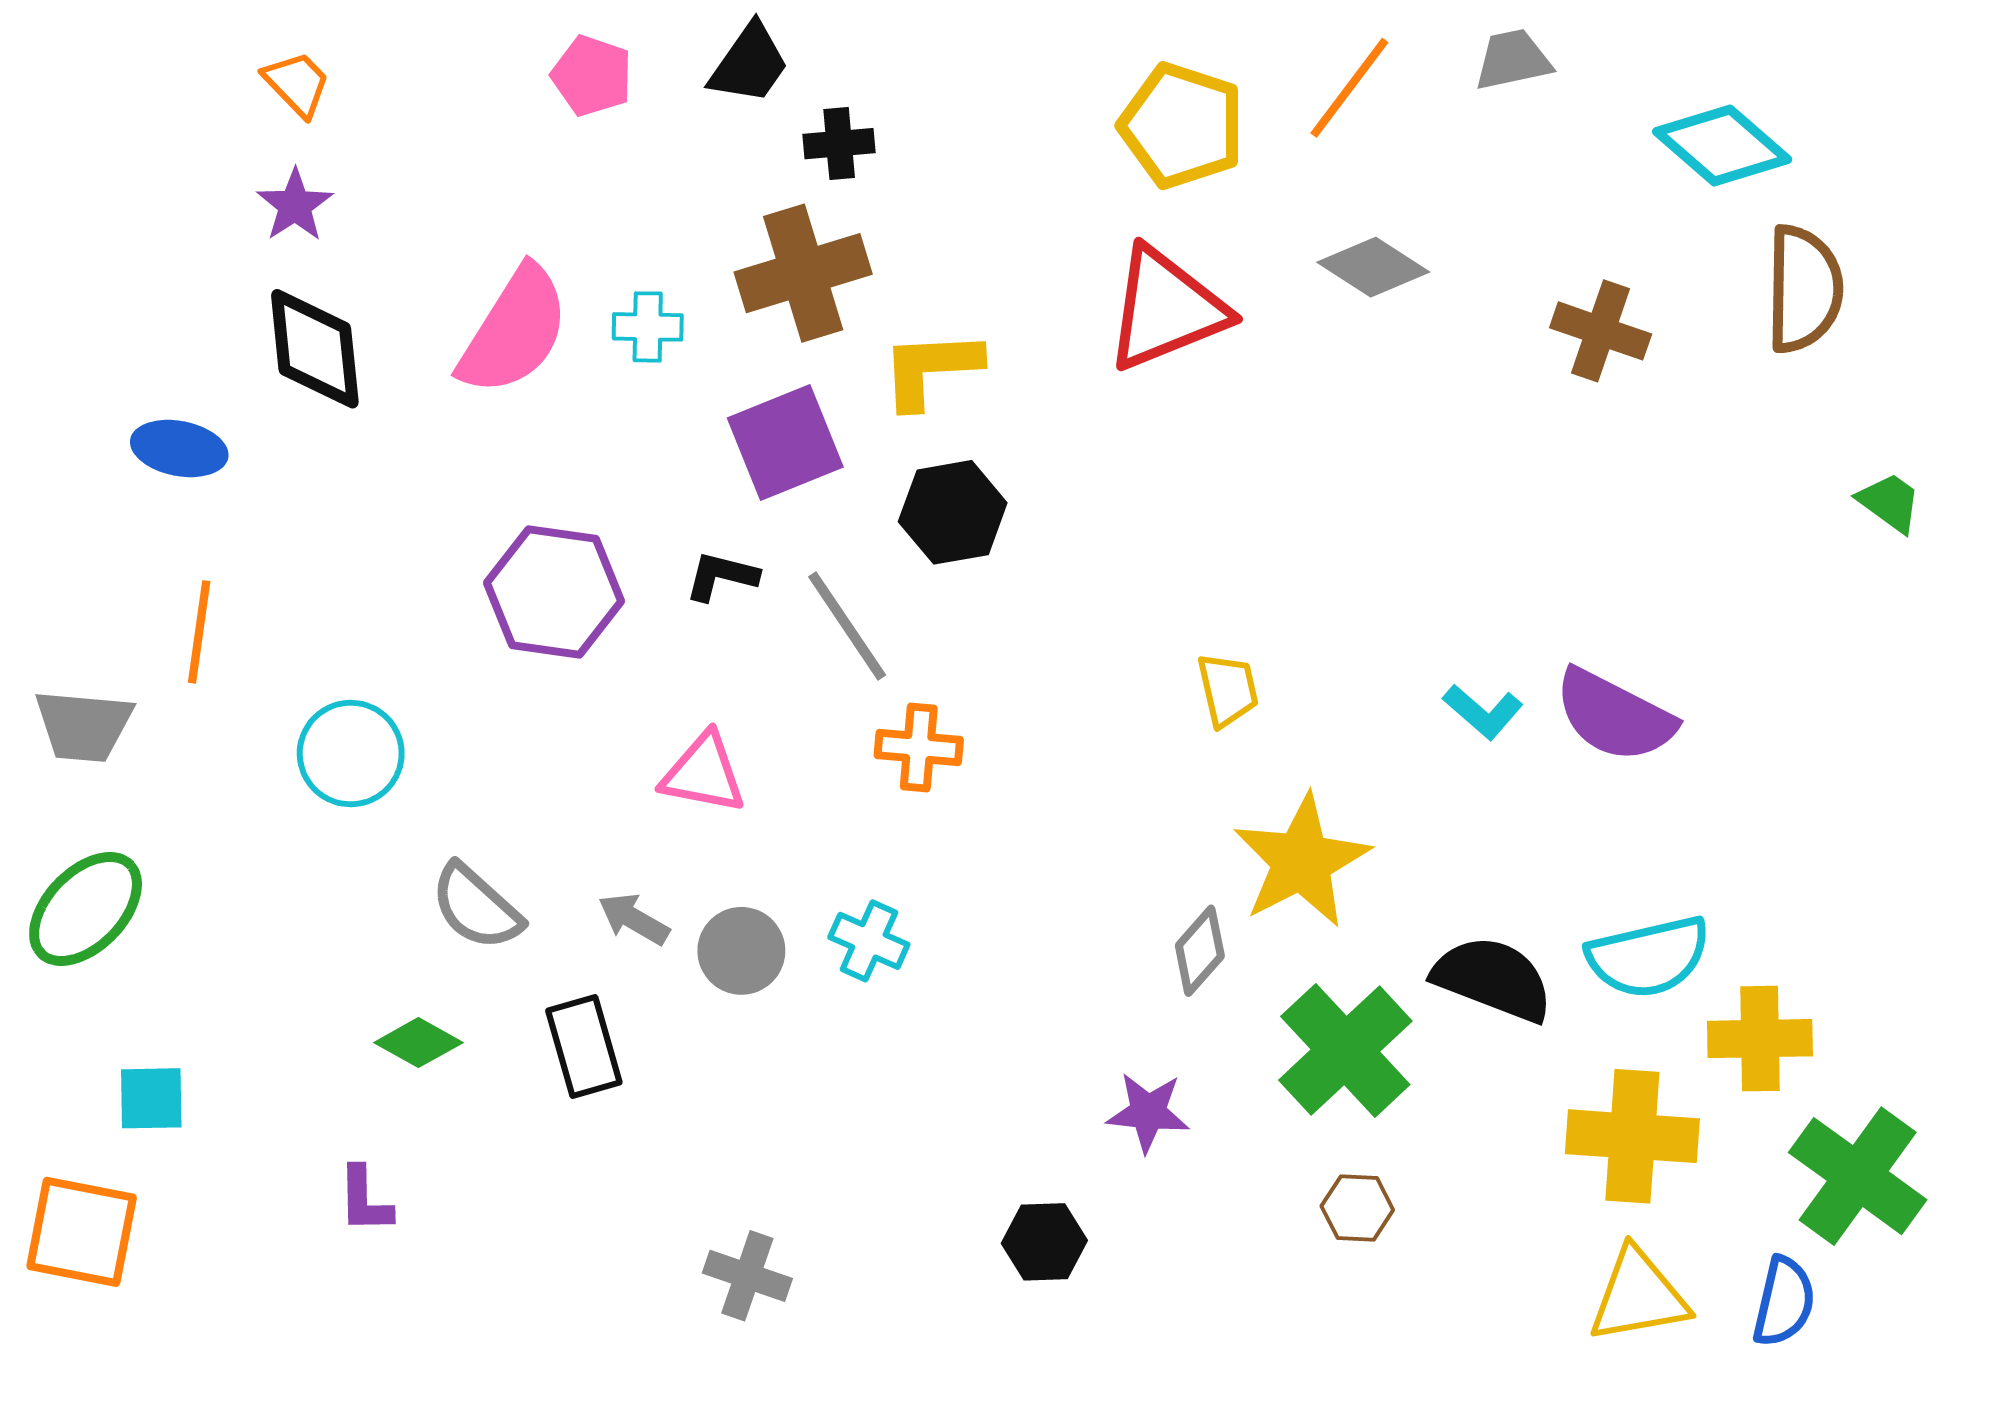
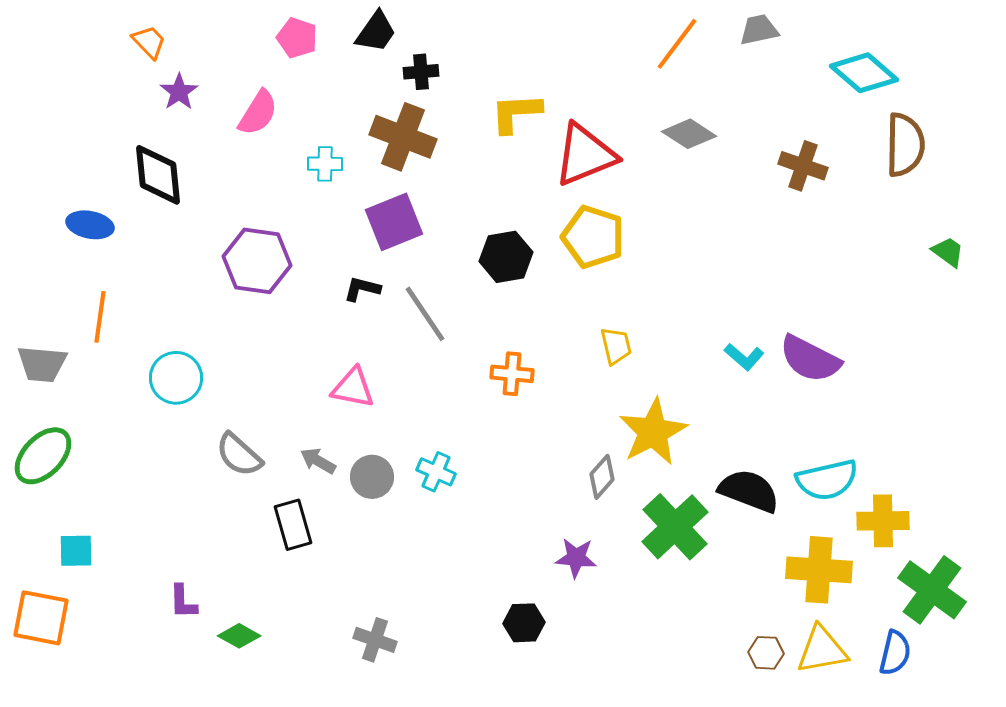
yellow pentagon: (1182, 126) -> (593, 237), moved
purple star: (295, 205) -> (179, 92), moved
brown cross: (803, 273) -> (403, 137), turned 38
pink semicircle: (514, 331) -> (258, 113), moved, size x0.7
yellow L-shape: (931, 369) -> (516, 113), moved
black hexagon: (953, 512) -> (506, 257), moved
purple hexagon: (554, 592) -> (257, 261), moved
orange cross: (919, 748) -> (512, 374), moved
green diamond: (418, 1043) -> (239, 636), moved
brown hexagon: (1357, 1208) -> (766, 653), moved

